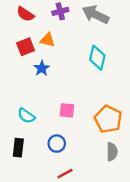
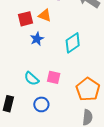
cyan diamond: (97, 58) -> (73, 43), moved, turned 35
cyan semicircle: (26, 116) -> (32, 79), moved

